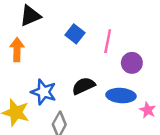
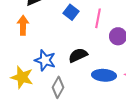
blue ellipse: (121, 96) -> (104, 75), moved

